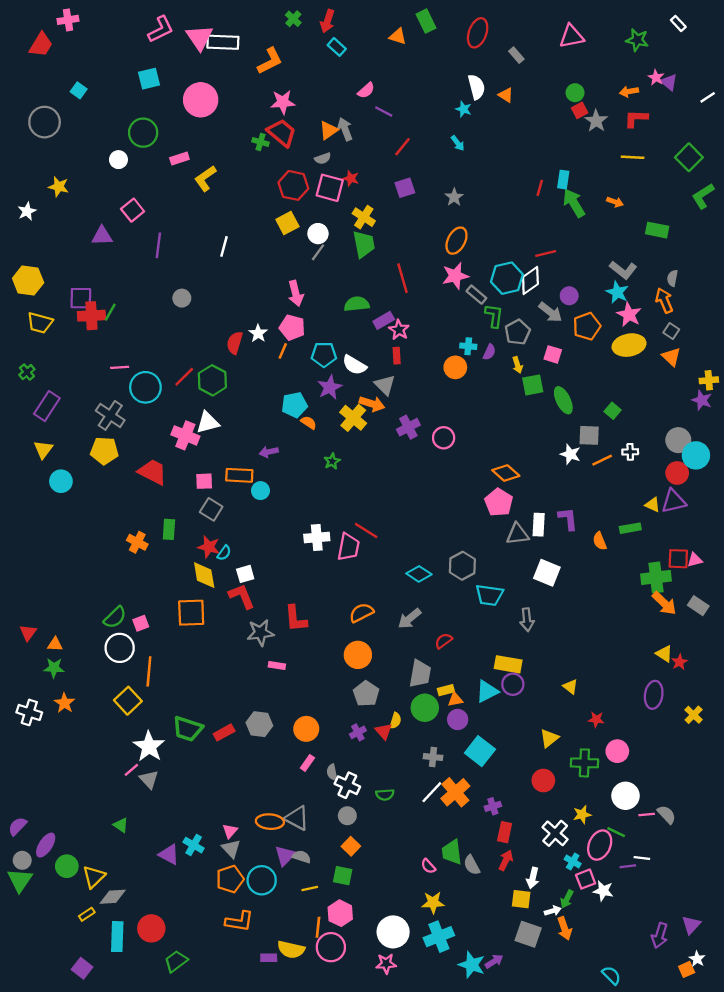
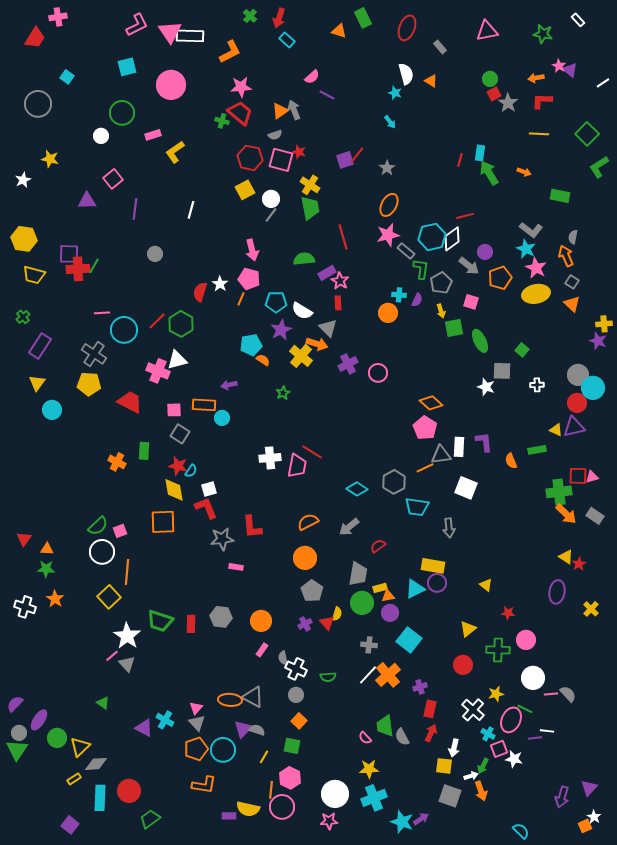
red line: (402, 147) -> (357, 155), moved
orange line: (602, 460) -> (425, 468), moved
red rectangle: (224, 732) -> (191, 624), turned -60
yellow line: (310, 888) -> (264, 757), turned -48

